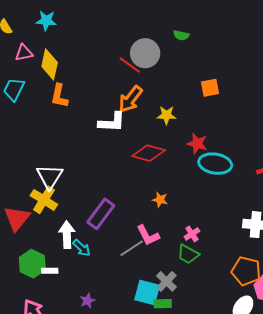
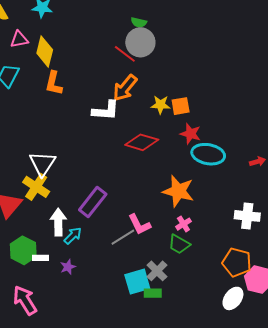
green semicircle: (181, 35) -> (139, 22), moved
orange square: (210, 88) -> (181, 106), moved
orange star: (160, 200) -> (178, 191), moved, size x2.0
cyan arrow: (82, 248) -> (73, 236), turned -90
cyan square: (147, 292) -> (137, 282), turned -32
purple star: (87, 301) -> (68, 267), moved

